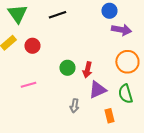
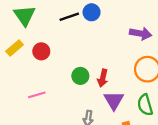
blue circle: (109, 11) -> (92, 12), moved
purple triangle: (97, 90) -> (114, 100), turned -36

